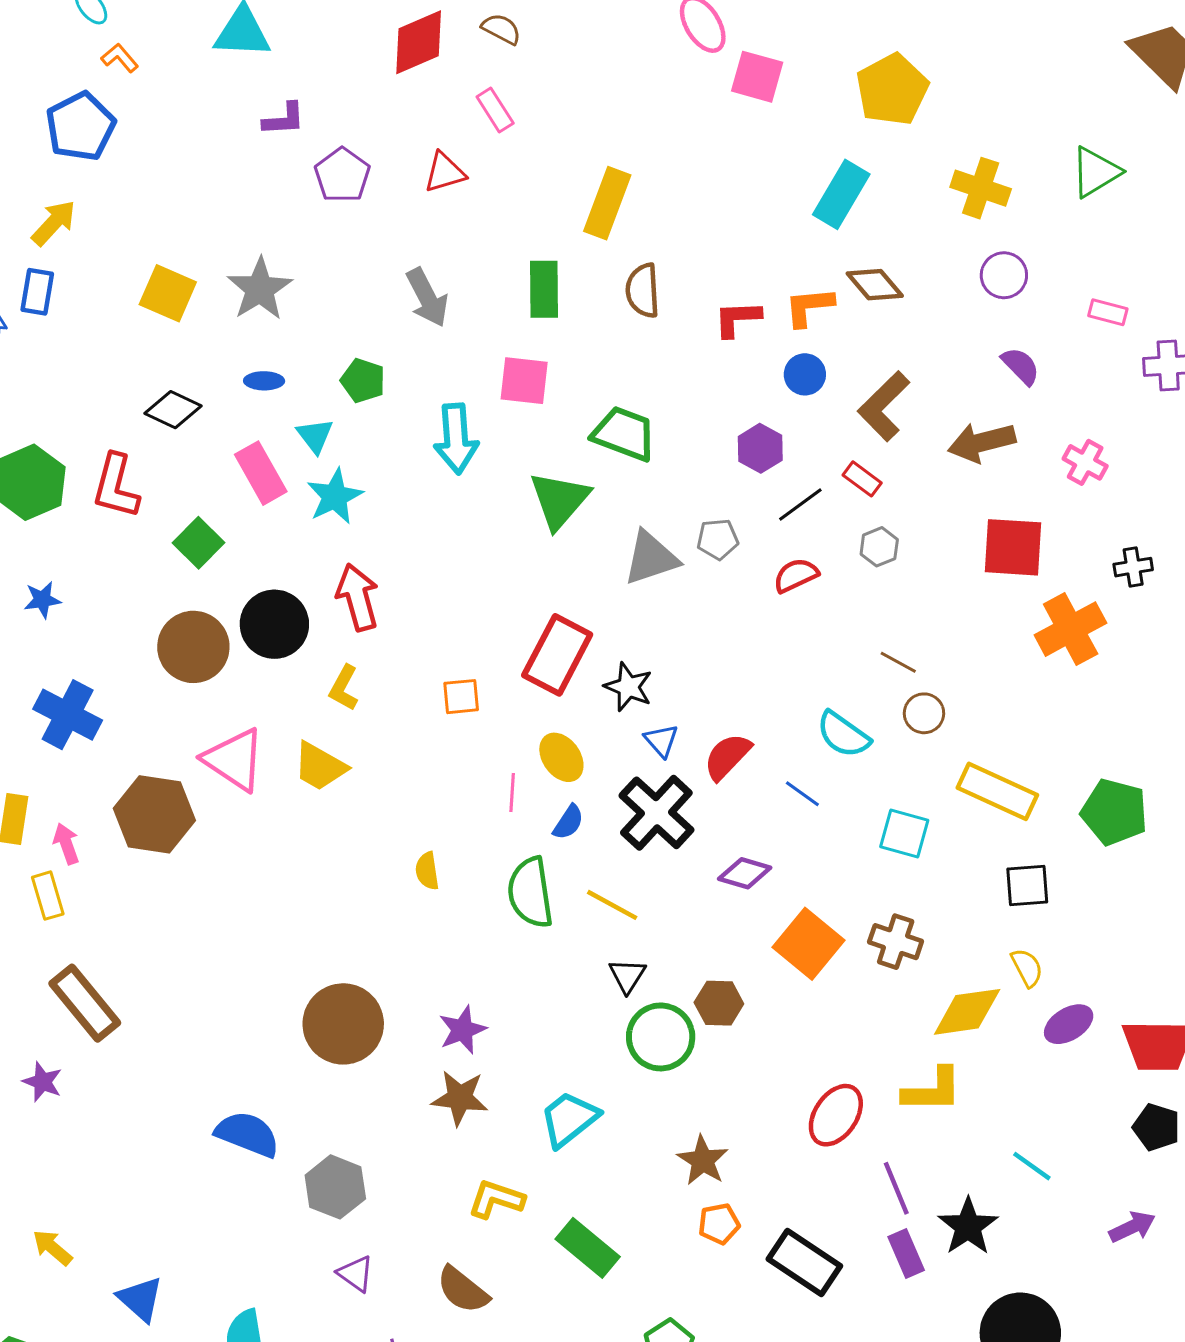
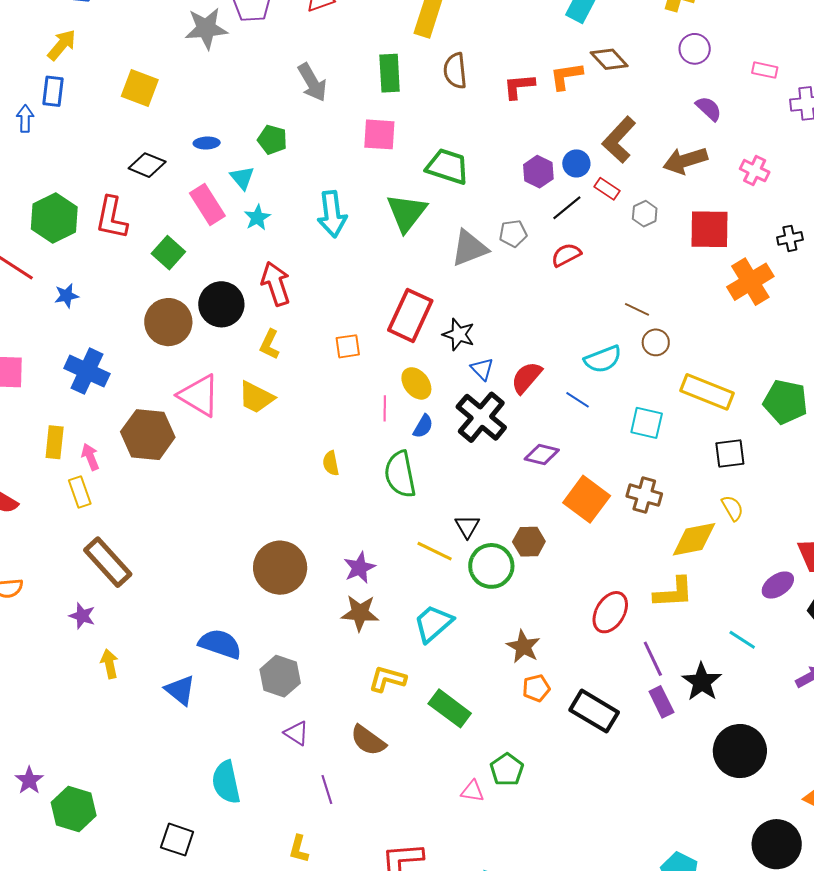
gray star: (260, 289) -> (206, 28), moved, turned 30
blue circle: (805, 374) -> (576, 163), moved
cyan arrow: (456, 439) -> (332, 214), moved
cyan star: (335, 496) -> (257, 218), size x0.7
gray hexagon: (879, 547) -> (645, 214), moved
cyan semicircle: (843, 735) -> (603, 359), turned -54
yellow line: (612, 905) -> (435, 551), moved
purple ellipse: (1069, 1024) -> (778, 585), moved
yellow arrow: (52, 1248) -> (109, 664), moved, turned 40
blue triangle: (140, 1299) -> (180, 690), moved

